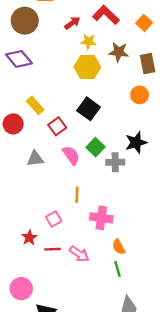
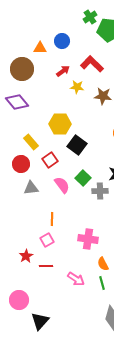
yellow hexagon: (87, 67) -> (60, 124), moved
red circle: (13, 124) -> (21, 164), moved
orange line: (77, 195) -> (52, 219), moved
pink arrow: (79, 254) -> (76, 279), moved

